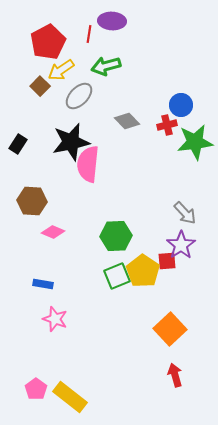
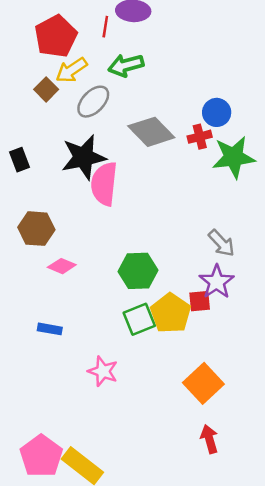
gray diamond: (127, 121) -> (151, 132), size x1.5
black rectangle: (18, 144) -> (19, 160), turned -54
pink star: (55, 319) -> (103, 371), moved
pink pentagon: (36, 389) -> (41, 456), size x1.6

